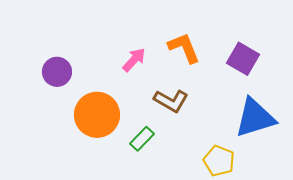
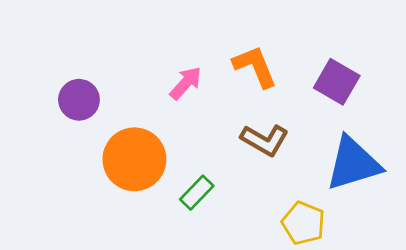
brown L-shape: (171, 101) -> (265, 140), moved

